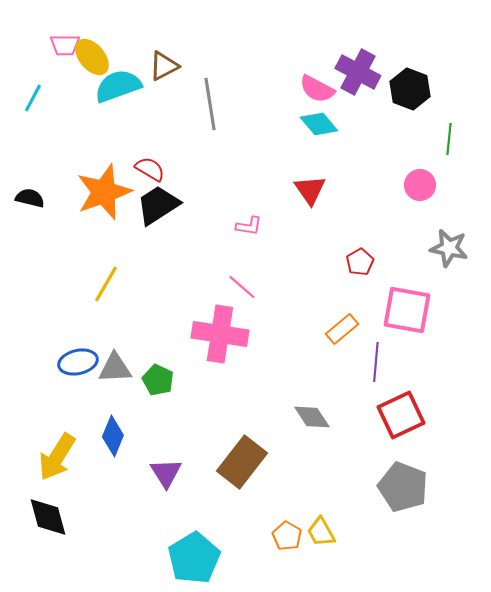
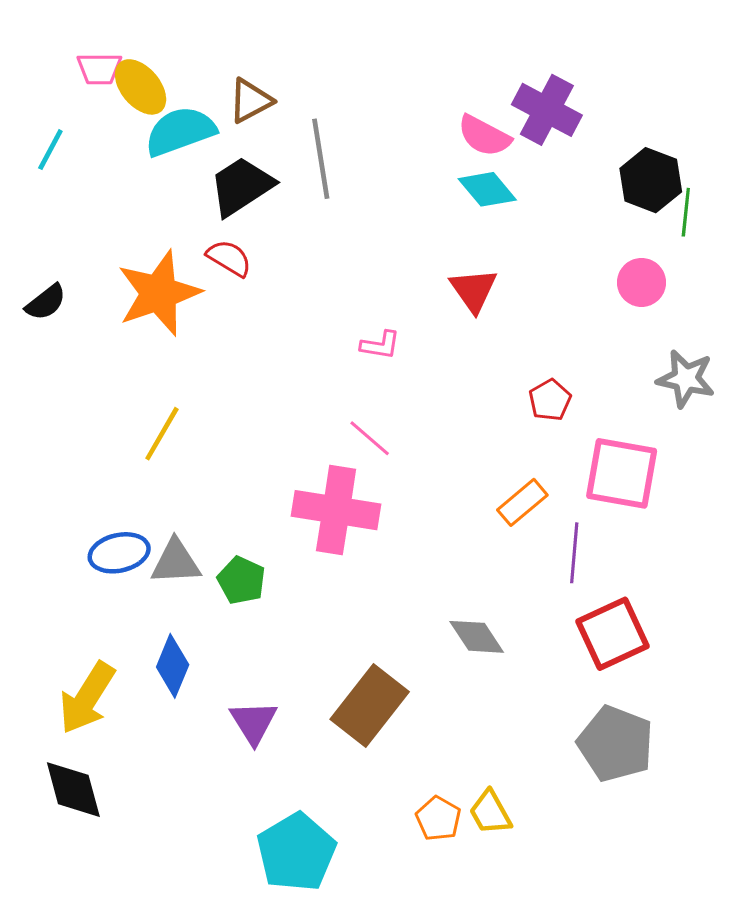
black hexagon: (410, 89) -> (651, 180), moved
black semicircle: (30, 198) -> (46, 302), turned 128
black trapezoid: (158, 205) -> (241, 186), moved

